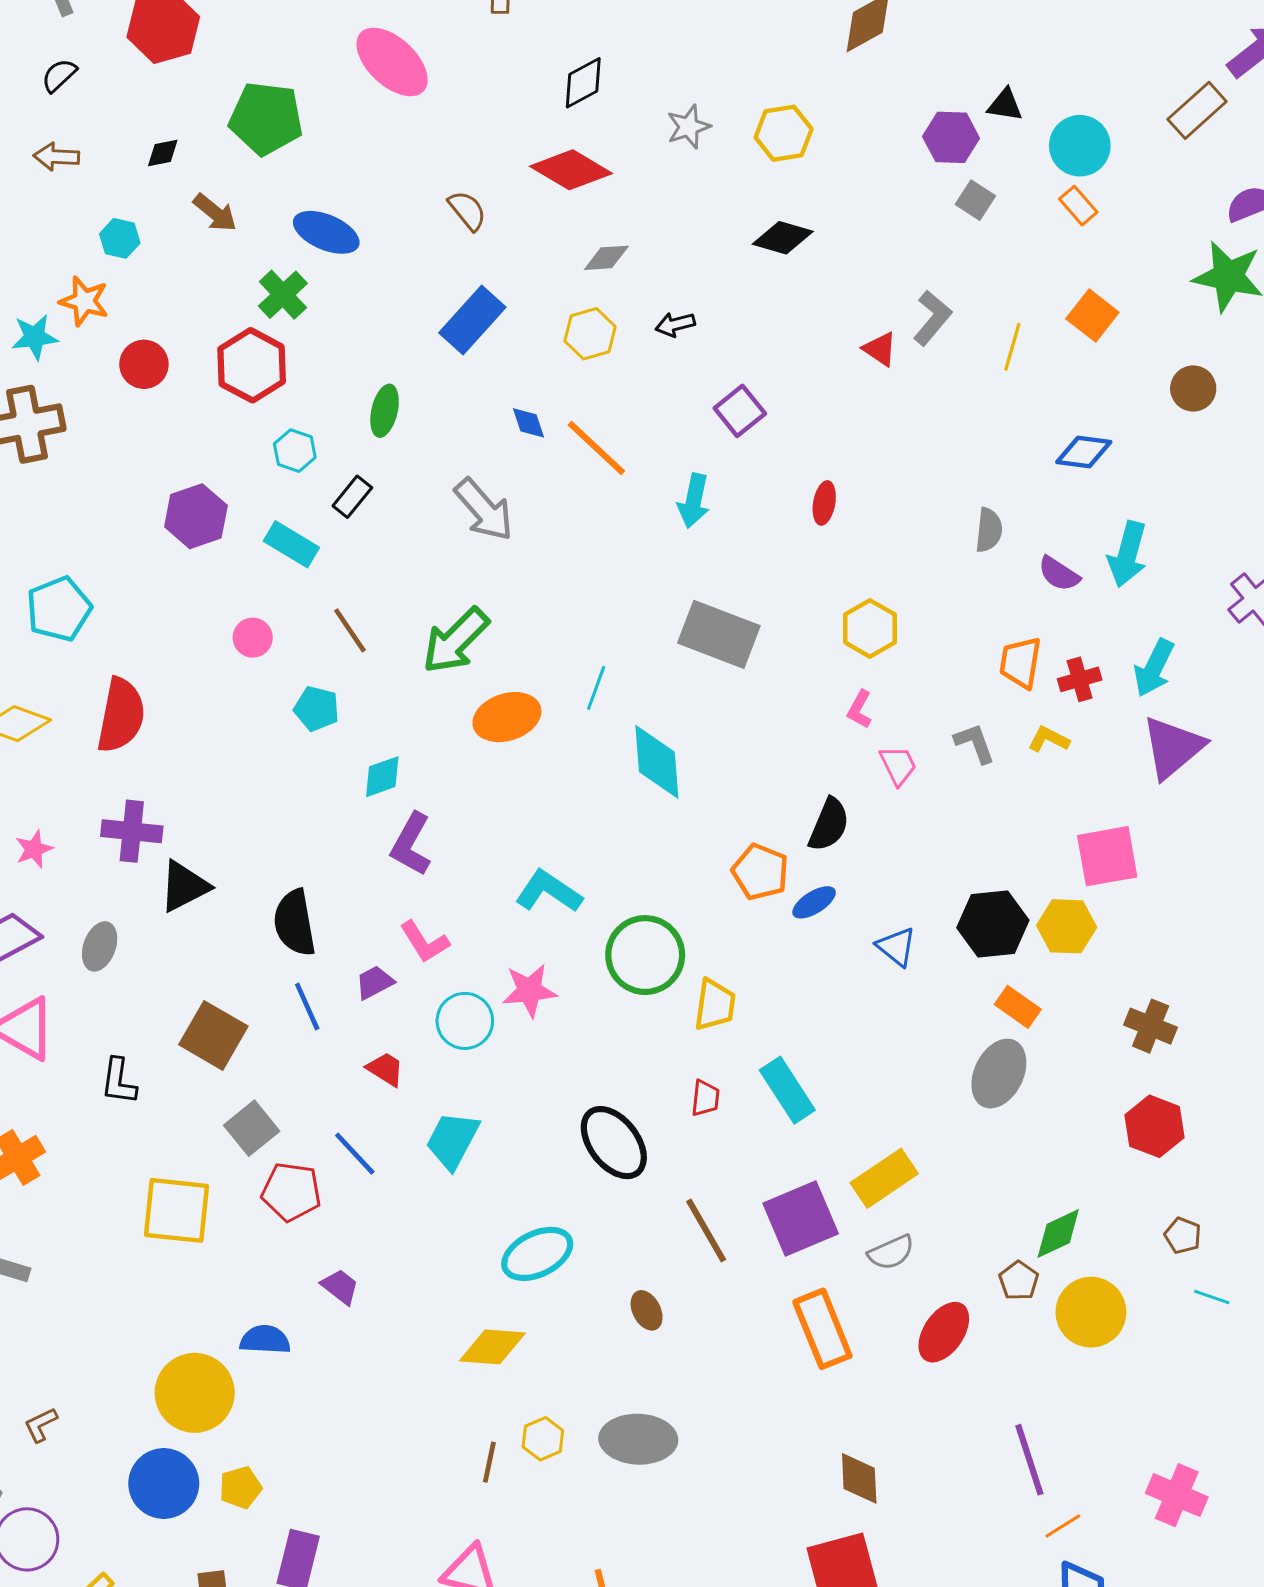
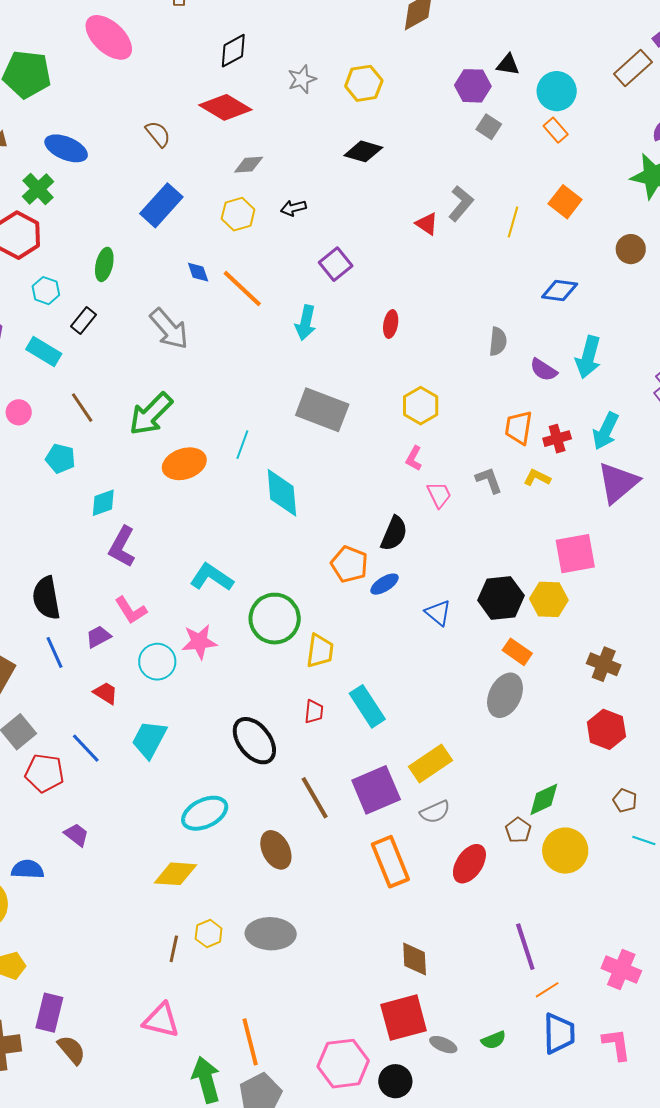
brown ellipse: (647, 1310) -> (276, 850), size x1.5

